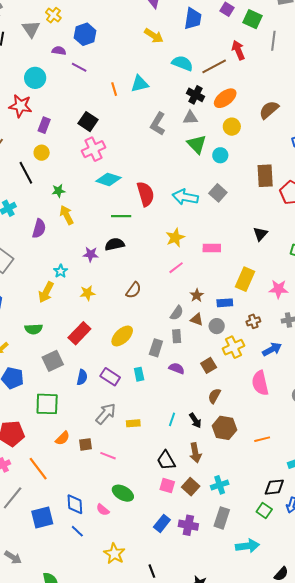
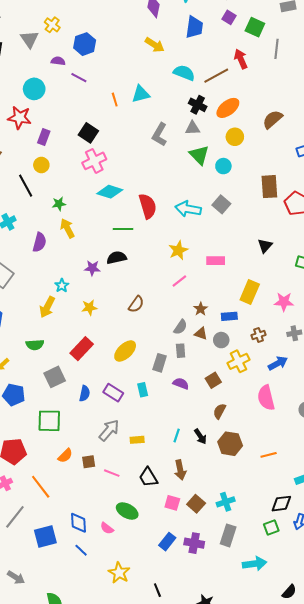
brown arrow: (195, 453) -> (180, 470), moved
black trapezoid: (166, 460) -> (148, 477), moved
green square: (264, 511) -> (271, 528), turned 35

